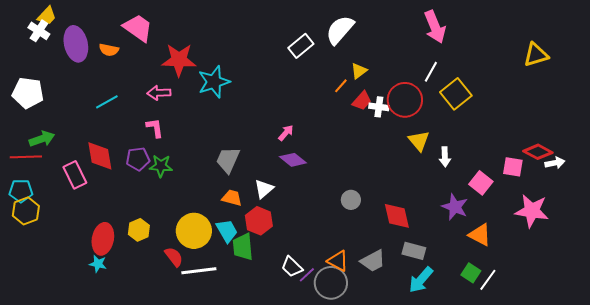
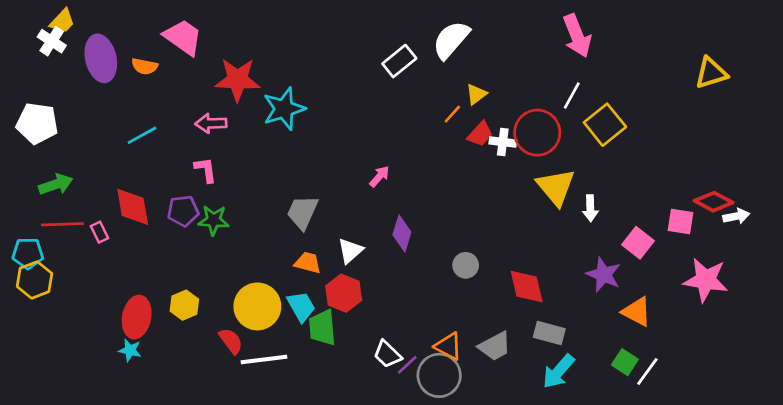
yellow triangle: (419, 141) -> (556, 187), size x1.4
red line: (26, 157) -> (62, 224), moved
purple diamond: (293, 160) -> (402, 233), moved, turned 68
pink rectangle: (75, 175) -> (99, 232), size x0.6

